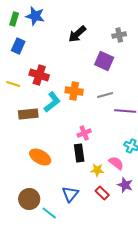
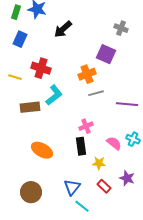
black arrow: (77, 34) -> (63, 29), moved
gray cross: (119, 35) -> (121, 28), turned 32
orange cross: (74, 91) -> (87, 74), moved, turned -30
gray line: (105, 95) -> (96, 93), moved
pink semicircle: (116, 163) -> (114, 143), moved
cyan line: (49, 213) -> (82, 206), moved

